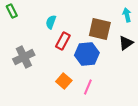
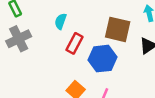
gray cross: (24, 57) -> (19, 39), moved

